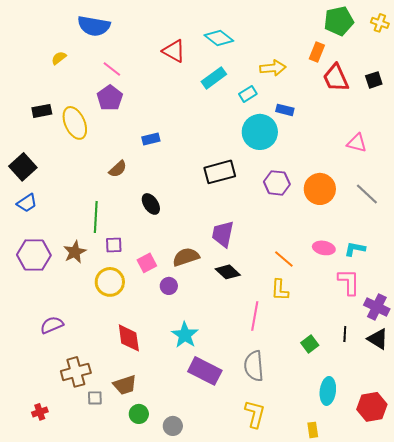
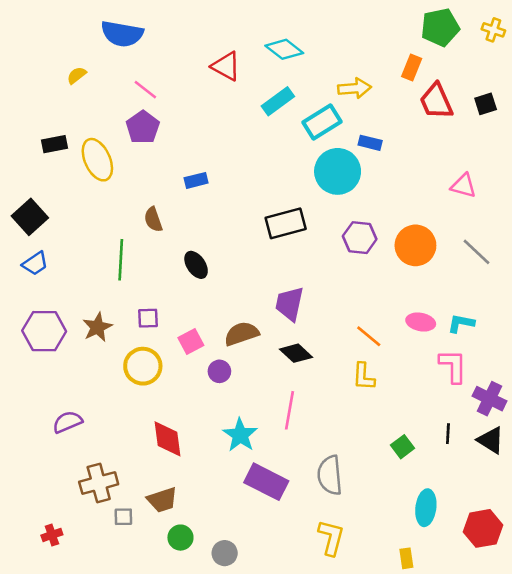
cyan rectangle: (248, 94) -> (322, 122), size x1.6
brown semicircle: (118, 169) -> (153, 219), turned 114
green line: (96, 217) -> (121, 260), moved
pink line: (255, 316) -> (290, 410), moved

